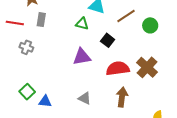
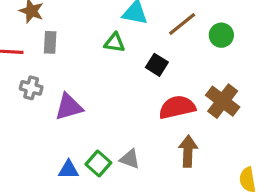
purple triangle: (82, 57) -> (69, 107), moved
green square: (27, 92) -> (98, 164), moved

